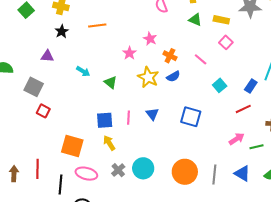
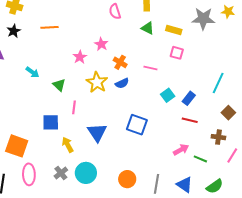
pink square: (226, 42) -> (177, 53), turned -32
pink line: (201, 59) -> (150, 68), turned -32
blue rectangle: (251, 86) -> (189, 98), moved
red line: (243, 109) -> (190, 120), turned 35
blue triangle: (152, 114) -> (97, 132), moved, size x1.5
pink line: (129, 118) -> (74, 107), moved
yellow arrow: (109, 143) -> (68, 145), moved
green line: (256, 147) -> (200, 159), turned 32
orange circle: (185, 172) -> (127, 179), size x0.7
pink ellipse: (86, 174) -> (29, 174), turned 70

